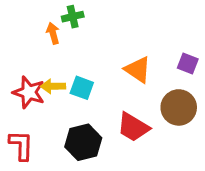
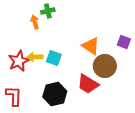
red star: (29, 92) -> (19, 61), turned 30
brown circle: (179, 107) -> (105, 66), moved

